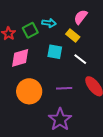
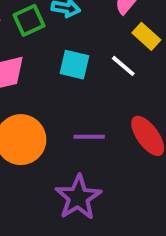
yellow rectangle: (73, 35) -> (146, 36), moved
white line: (80, 59) -> (123, 66), moved

